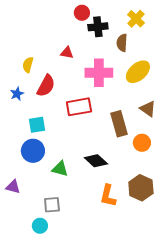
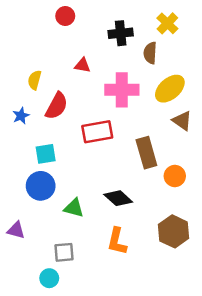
red circle: (82, 13) -> (65, 16), moved
brown triangle: (148, 109) -> (182, 121), moved
orange L-shape: (108, 196) -> (117, 241), moved

